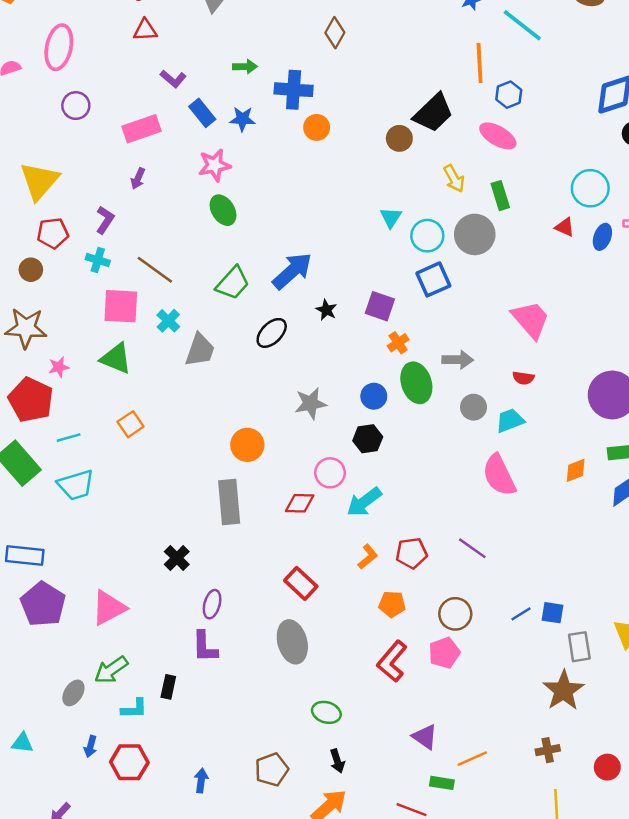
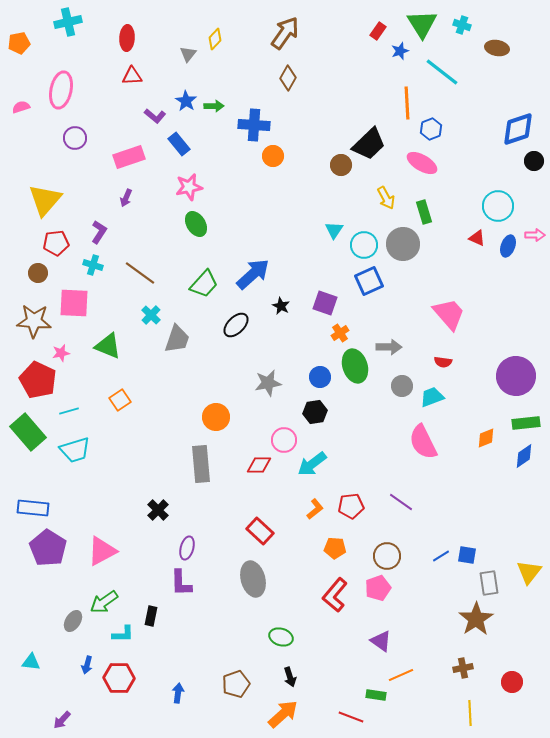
blue star: (242, 119) -> (186, 101), moved, turned 30
pink square: (121, 306) -> (74, 303), moved
purple triangle: (425, 737) -> (381, 641), moved

